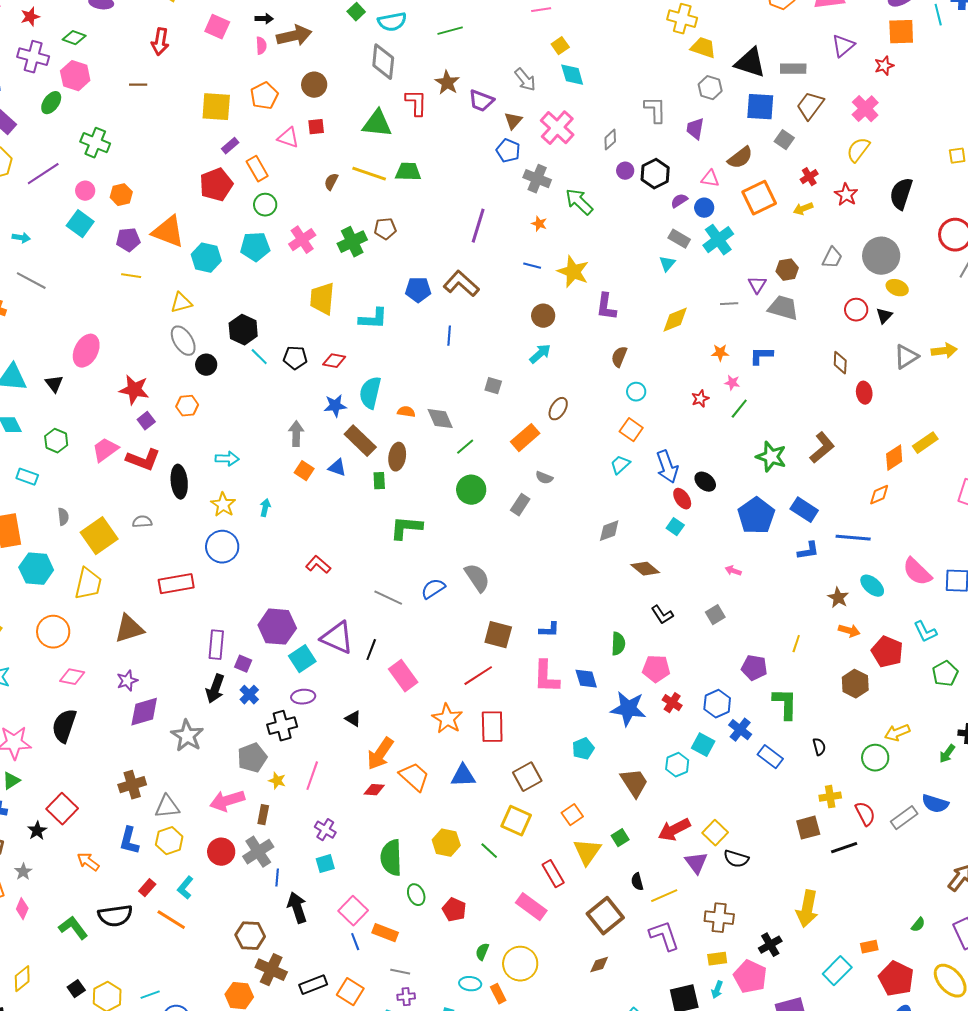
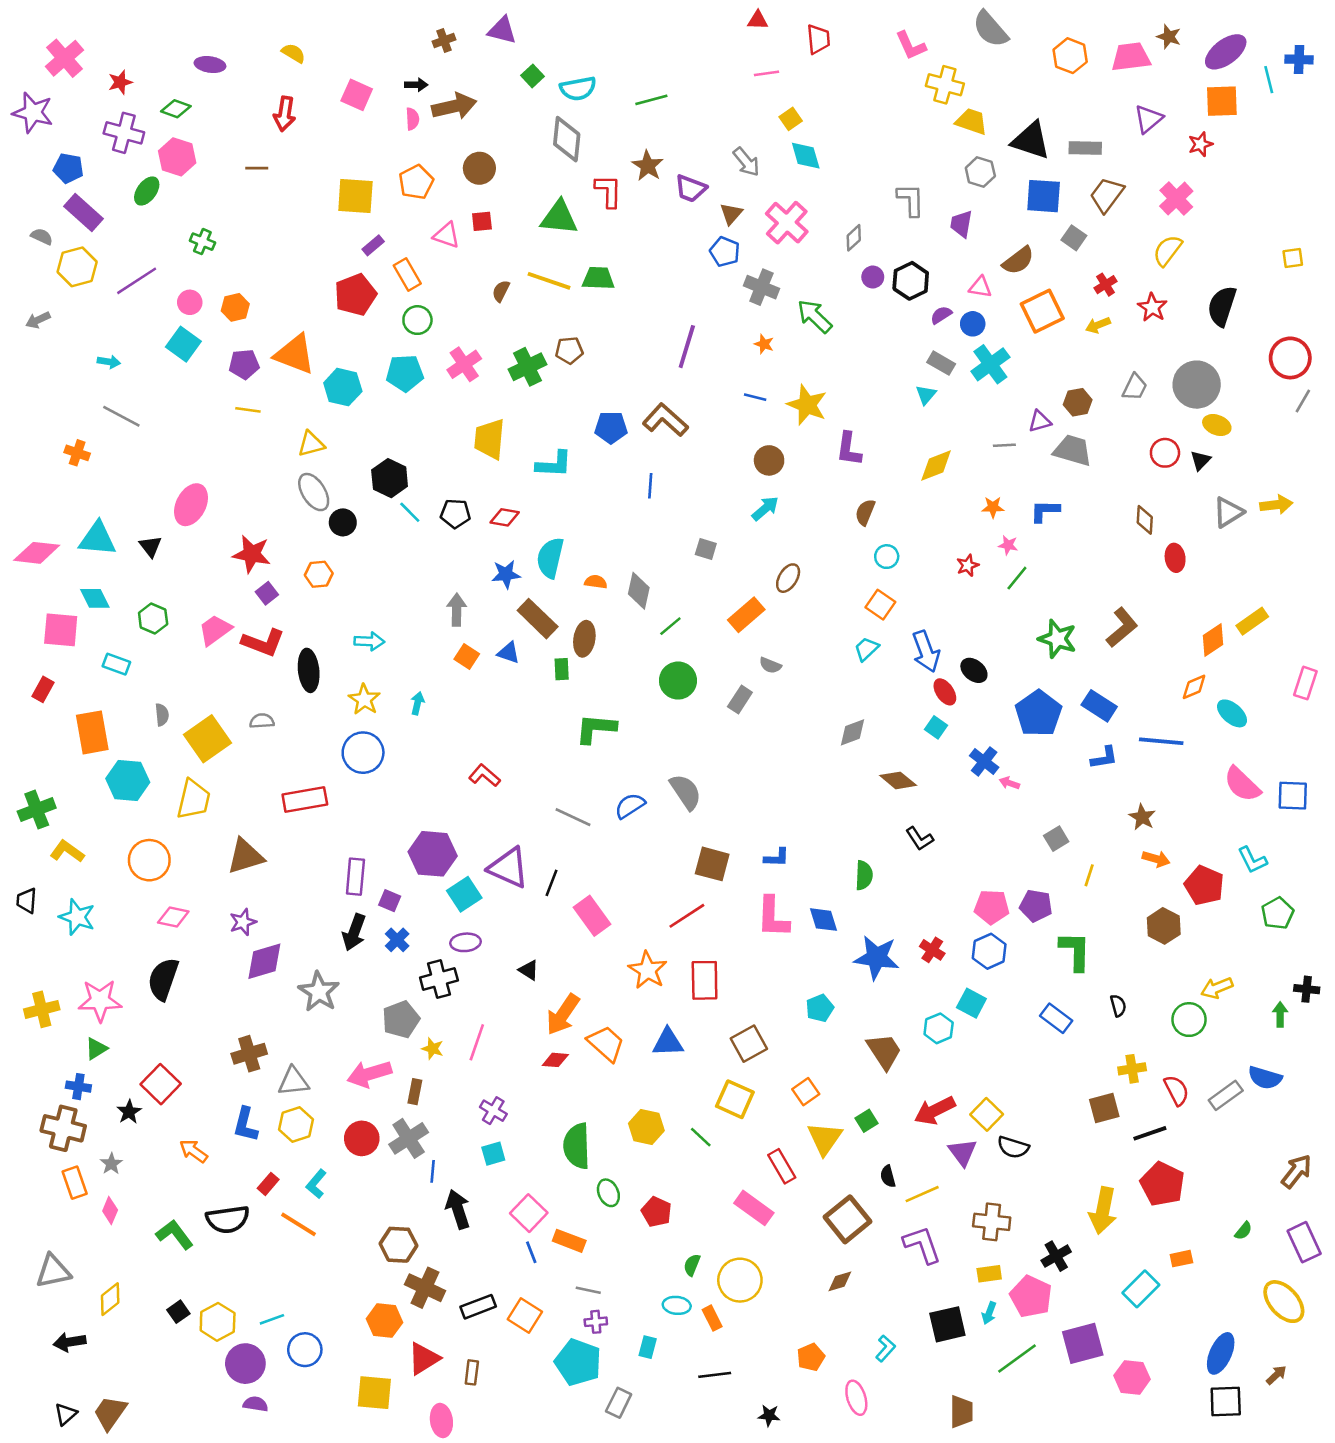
green cross: (95, 143) -> (202, 242), size x0.7
purple triangle: (757, 285) -> (1040, 421), turned 42
gray diamond: (440, 419) -> (639, 591), turned 36
cyan ellipse: (872, 586) -> (1232, 713), moved
gray square: (715, 615) -> (1056, 839), moved
pink pentagon: (656, 669) -> (992, 907), moved
blue cross: (740, 730) -> (984, 761), moved
green arrow: (947, 754) -> (1280, 1014), turned 144
red pentagon: (896, 979) -> (1162, 1184), moved

